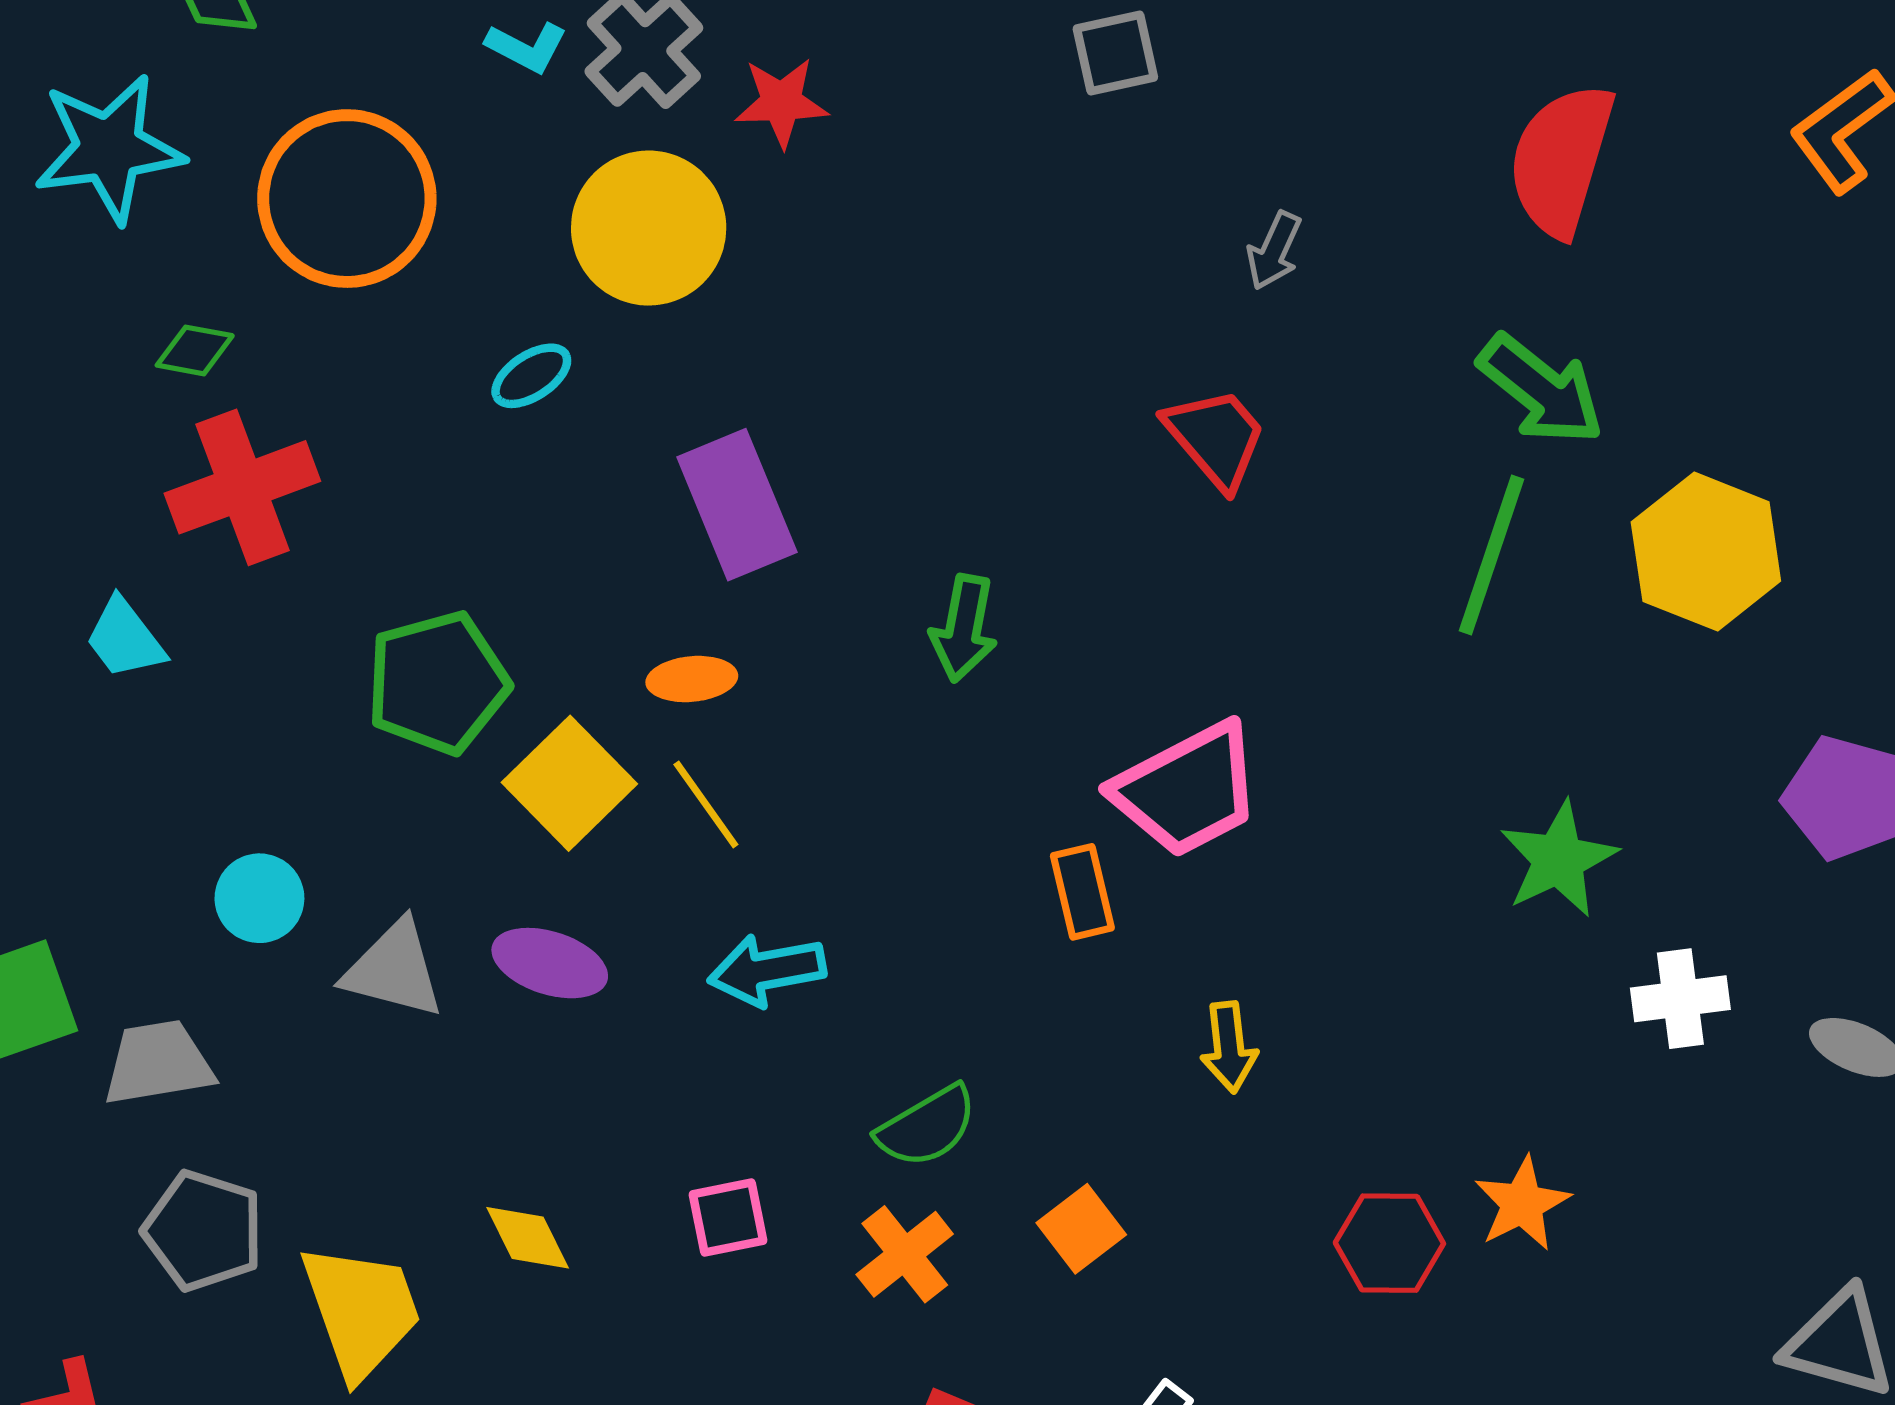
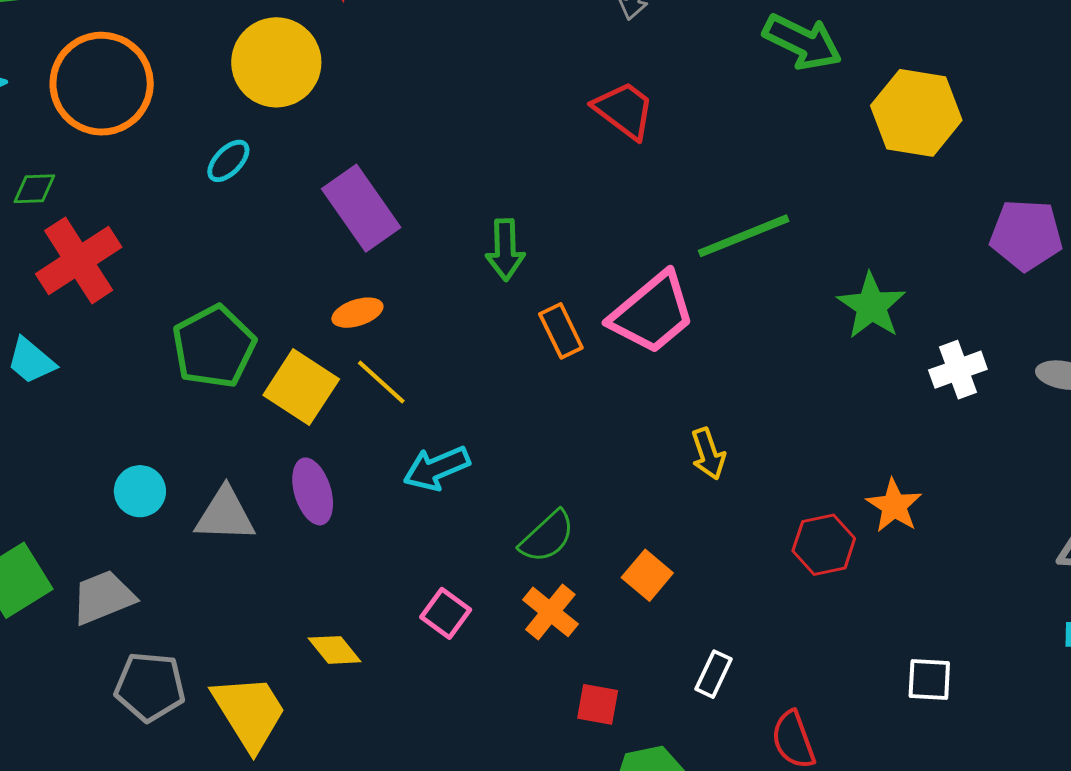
green line: (1491, 555) -> (744, 236), moved, turned 62
orange rectangle: (1082, 892) -> (561, 331), moved
purple ellipse: (550, 963) -> (313, 491), turned 68
pink square: (728, 1218) -> (446, 613), turned -30

